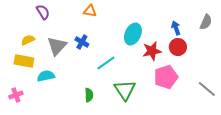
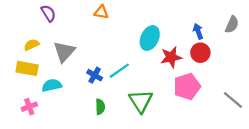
blue cross: (82, 42) -> (95, 75), moved
pink cross: (16, 95) -> (29, 107), moved

